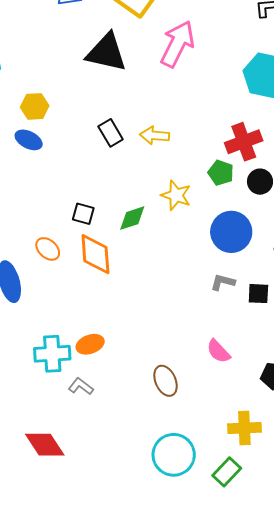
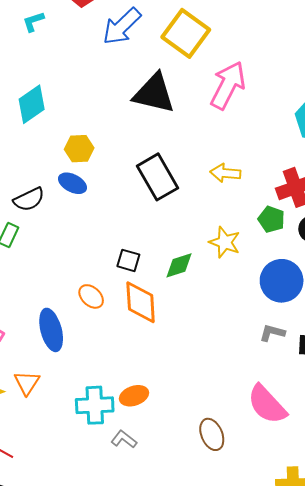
black rectangle: (111, 133) -> (158, 177), size x1.6
yellow arrow: (155, 135) -> (225, 173), moved
pink semicircle: (218, 351) -> (267, 404), size x1.6

